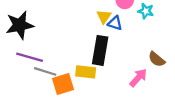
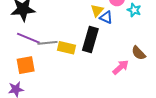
gray line: (45, 71) -> (47, 43), moved, turned -30
yellow rectangle: (86, 72) -> (66, 48), moved
orange square: (63, 84) -> (26, 65), moved

